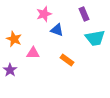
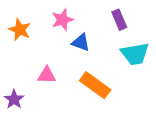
orange star: (14, 39) -> (20, 30), moved
orange rectangle: (67, 60) -> (95, 85), size x1.5

